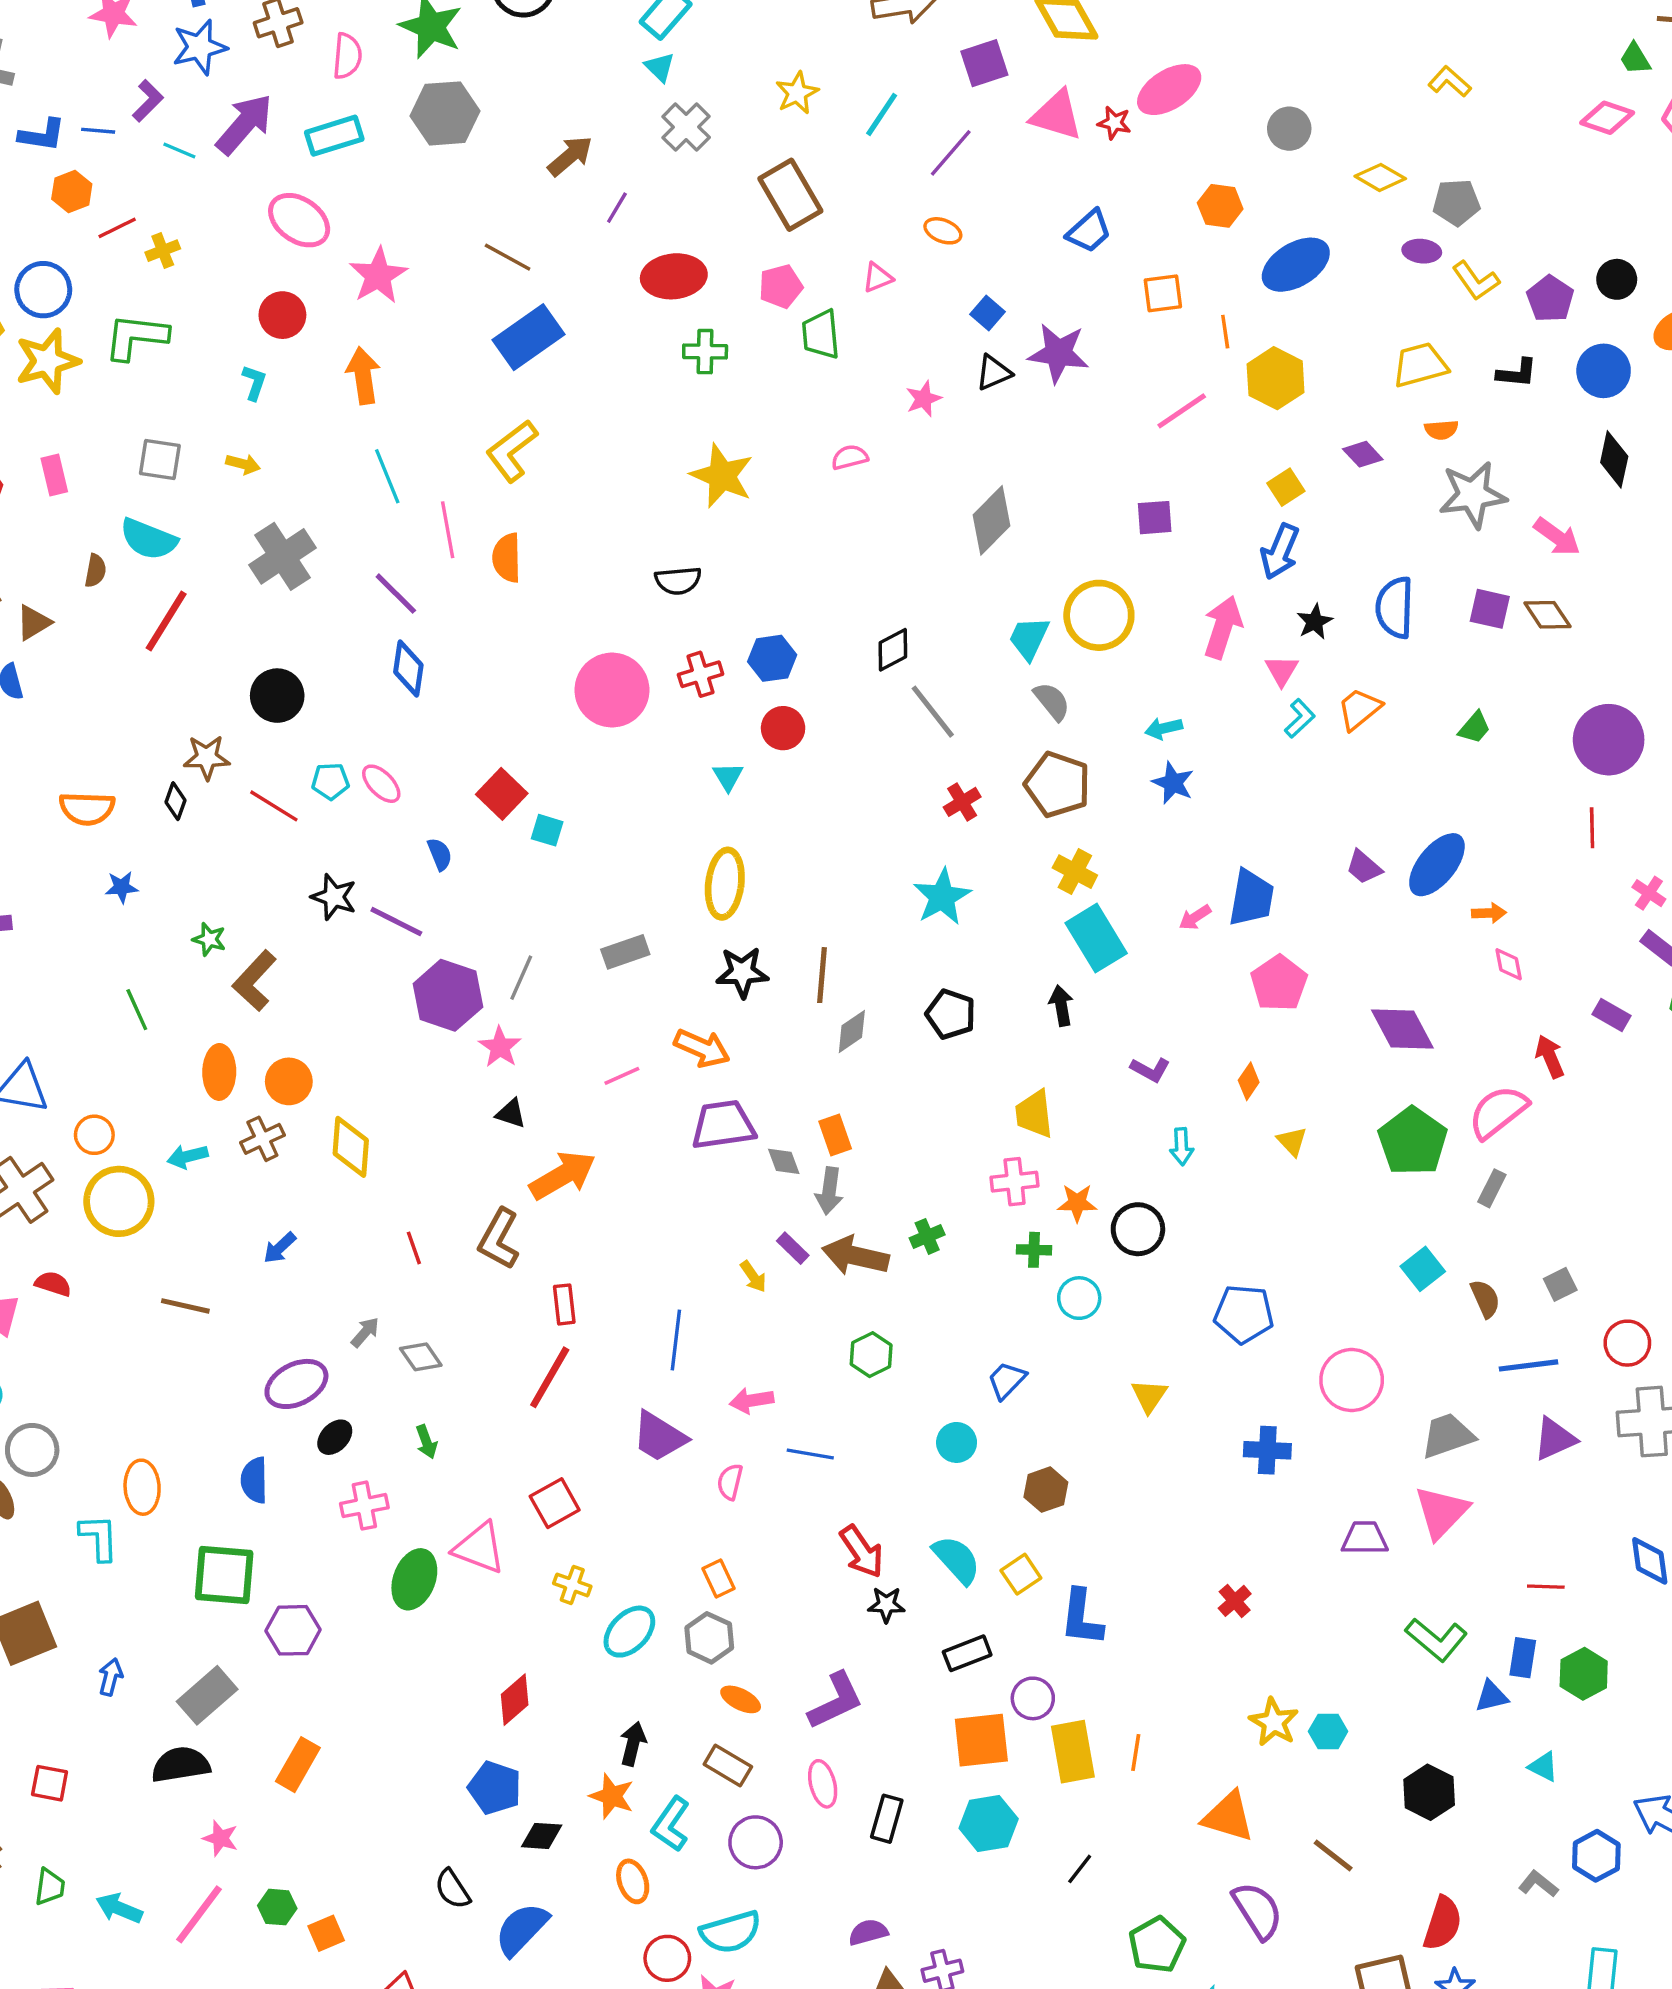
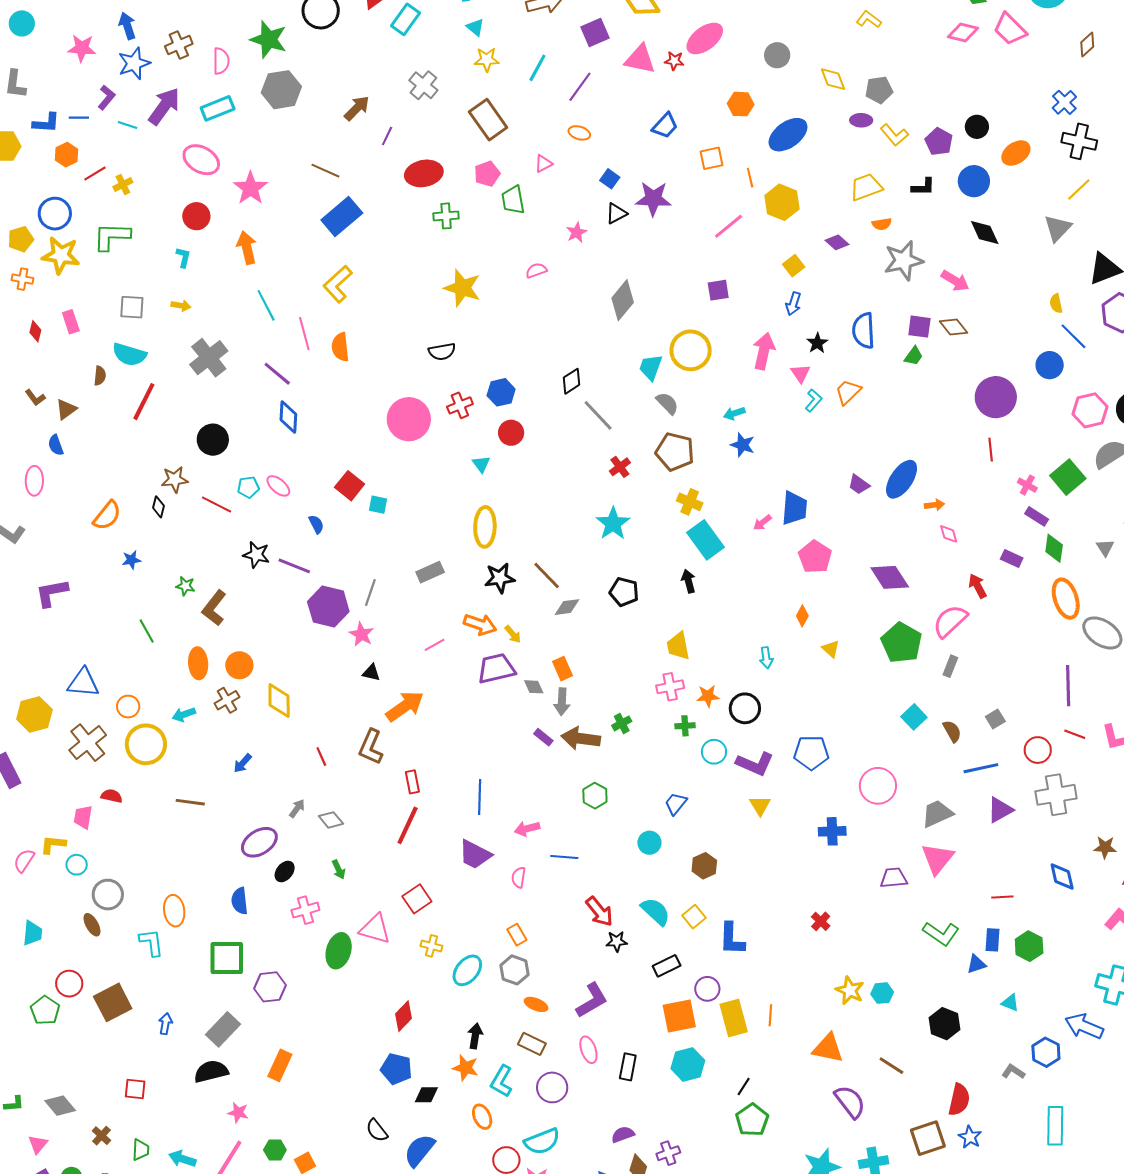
cyan triangle: (660, 67) -> (475, 27), moved
yellow star: (797, 93) -> (487, 60), turned 30
yellow diamond: (1380, 177) -> (833, 79), turned 44
yellow star: (47, 361) -> (61, 255), turned 30
black diamond: (1614, 459) -> (985, 233), turned -32
blue arrow: (1280, 552) -> (793, 304), size x0.7
green trapezoid: (1475, 728) -> (914, 356), moved
orange semicircle: (87, 808) -> (107, 516), turned -48
brown line: (822, 975) -> (547, 576), turned -44
gray diamond: (852, 1032) -> (567, 607), turned 32
purple L-shape: (1150, 1070) -> (755, 764), moved, size x1.6
yellow arrow: (753, 1277) -> (513, 634), moved
green pentagon: (1157, 1945) -> (752, 1120), moved

